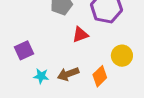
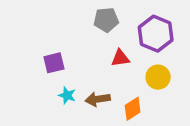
yellow circle: (122, 56) -> (158, 77), moved

